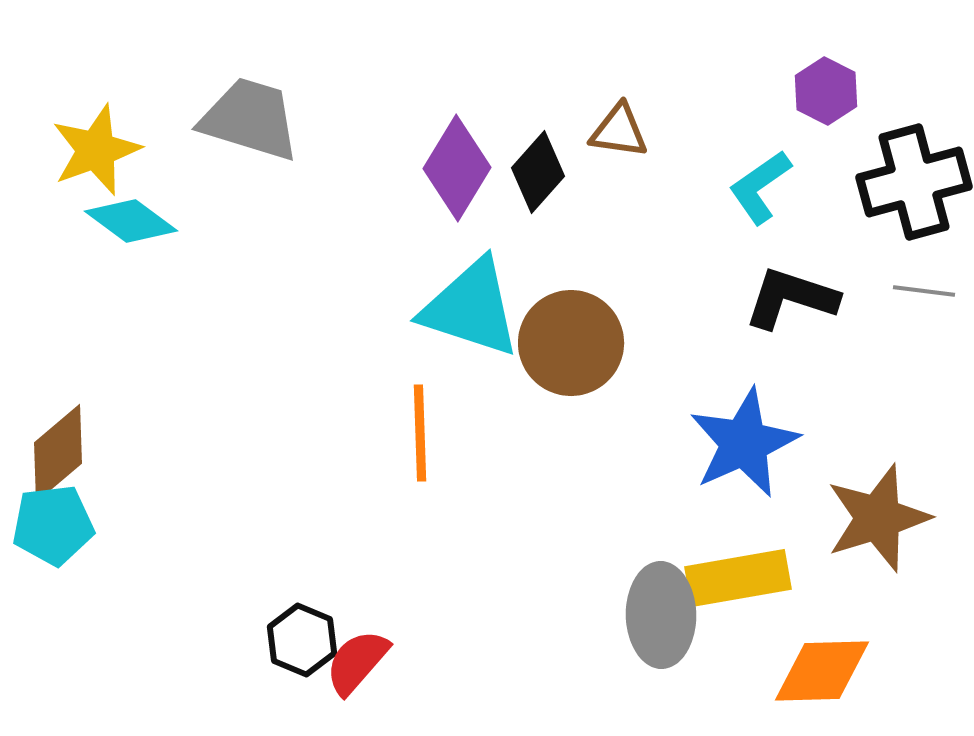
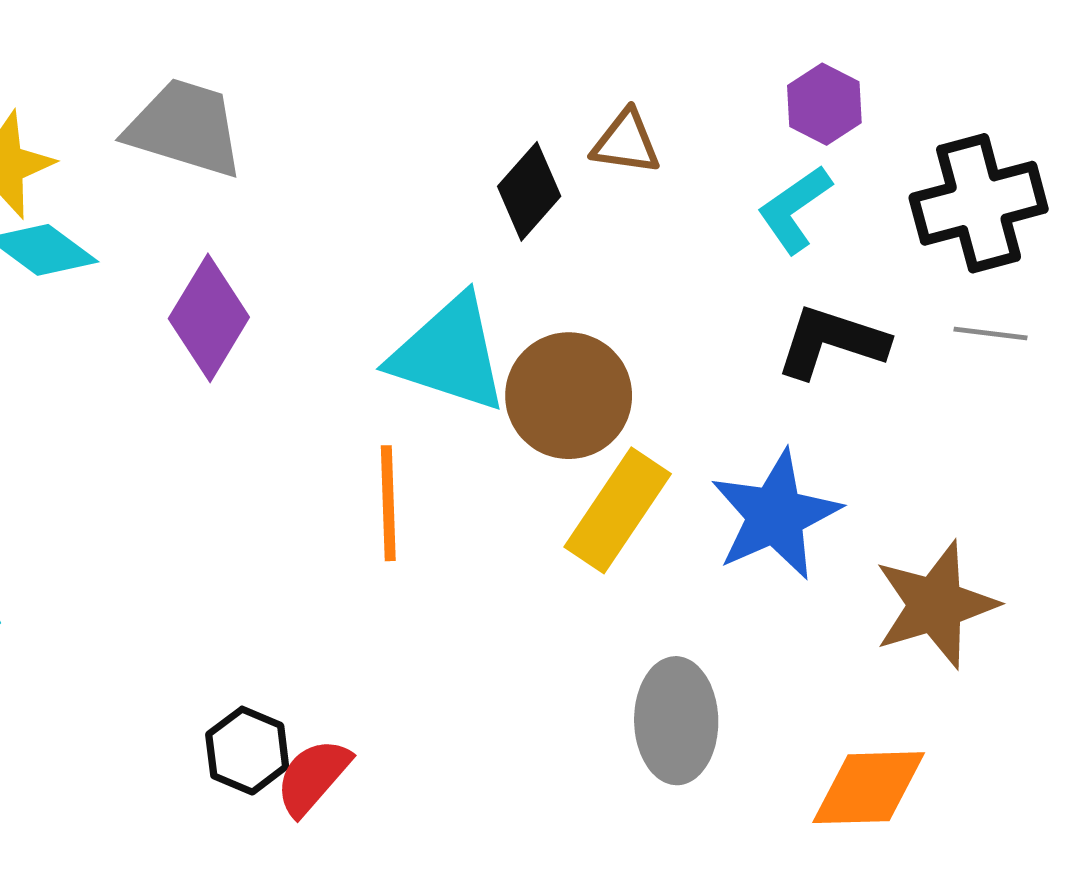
purple hexagon: (826, 91) -> (824, 104), moved
purple diamond: (457, 168) -> (209, 318), moved
yellow rectangle: (738, 578) -> (618, 510), moved, turned -46

